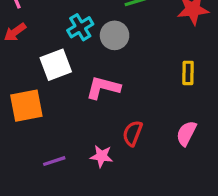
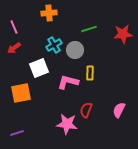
yellow rectangle: (188, 73) -> (90, 73), moved
pink star: (101, 156) -> (67, 124), size x1.5
purple line: (54, 161) -> (17, 133), moved

